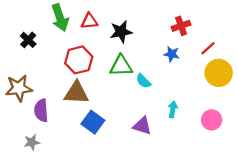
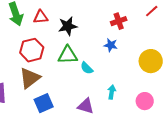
red line: (208, 48) -> (152, 11), moved
brown triangle: (76, 93) -> (30, 78), turned -40
blue square: (93, 122) -> (44, 103), turned 30

